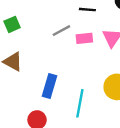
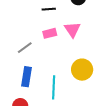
gray line: (61, 31) -> (25, 48), moved

